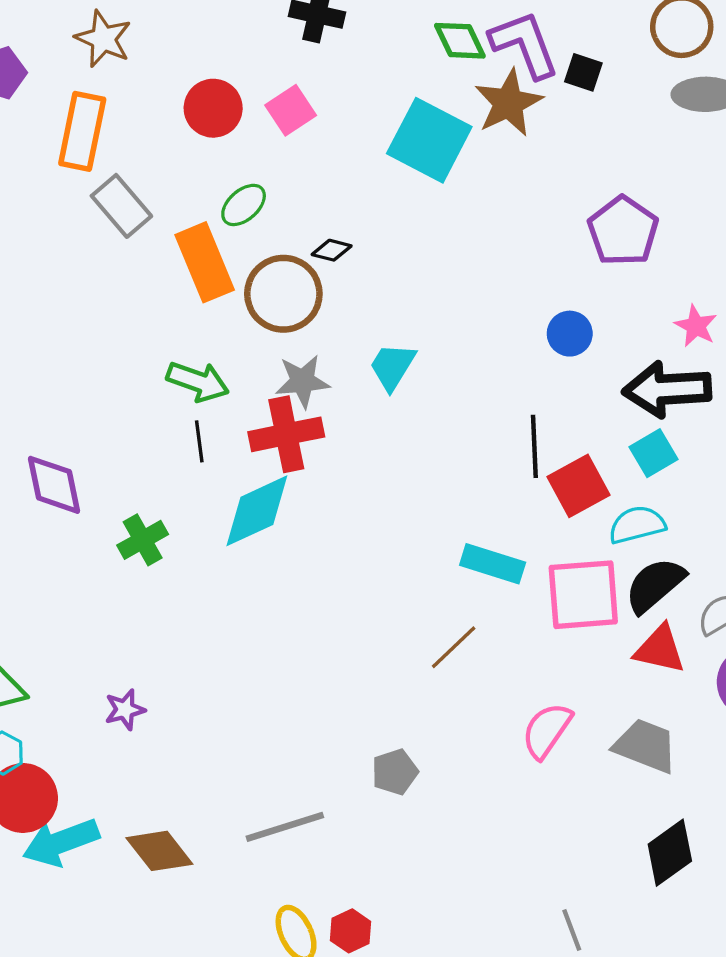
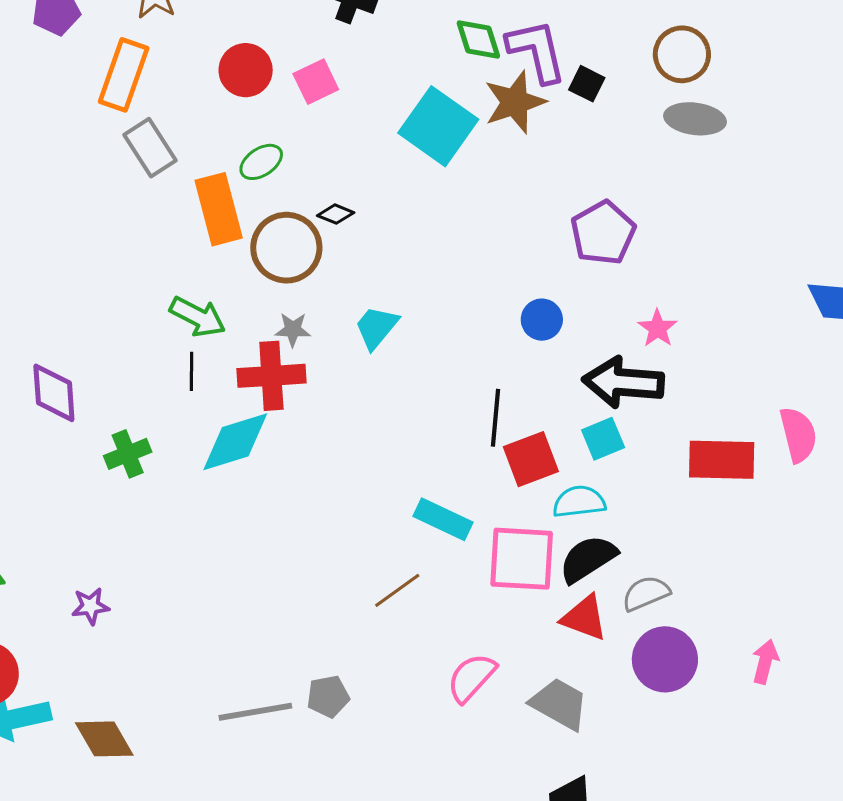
gray star: (302, 381) -> (293, 330), size x0.7
gray line: (285, 827) -> (255, 712), moved

